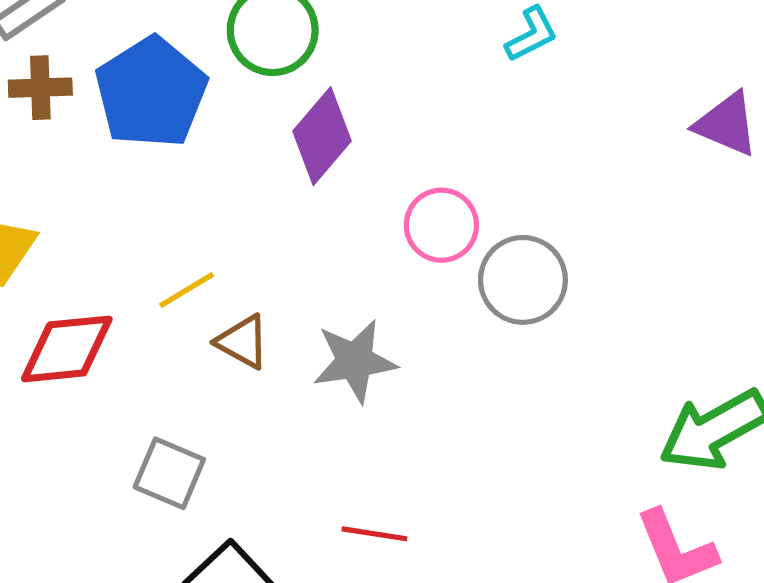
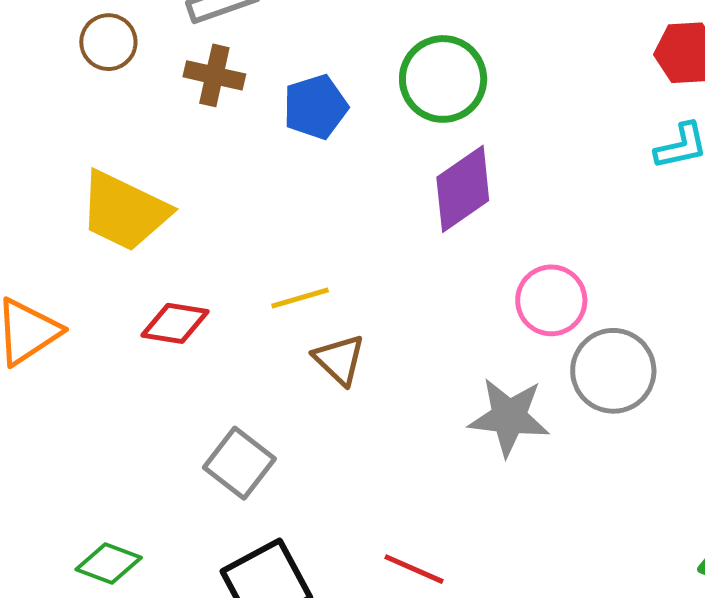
blue pentagon: (151, 92) -> (315, 107), size x0.6
red diamond: (67, 349) -> (175, 323), size x0.7
gray star: (355, 361) -> (509, 417), moved

